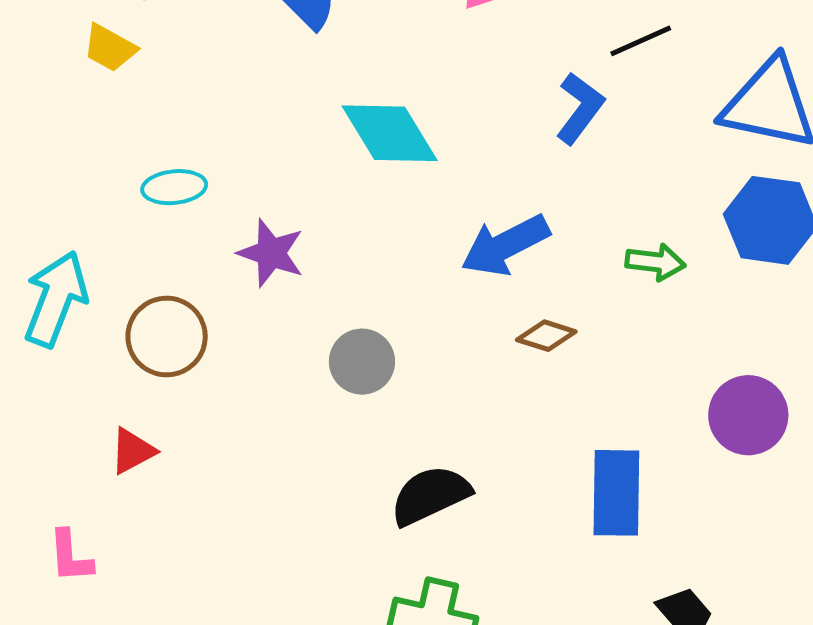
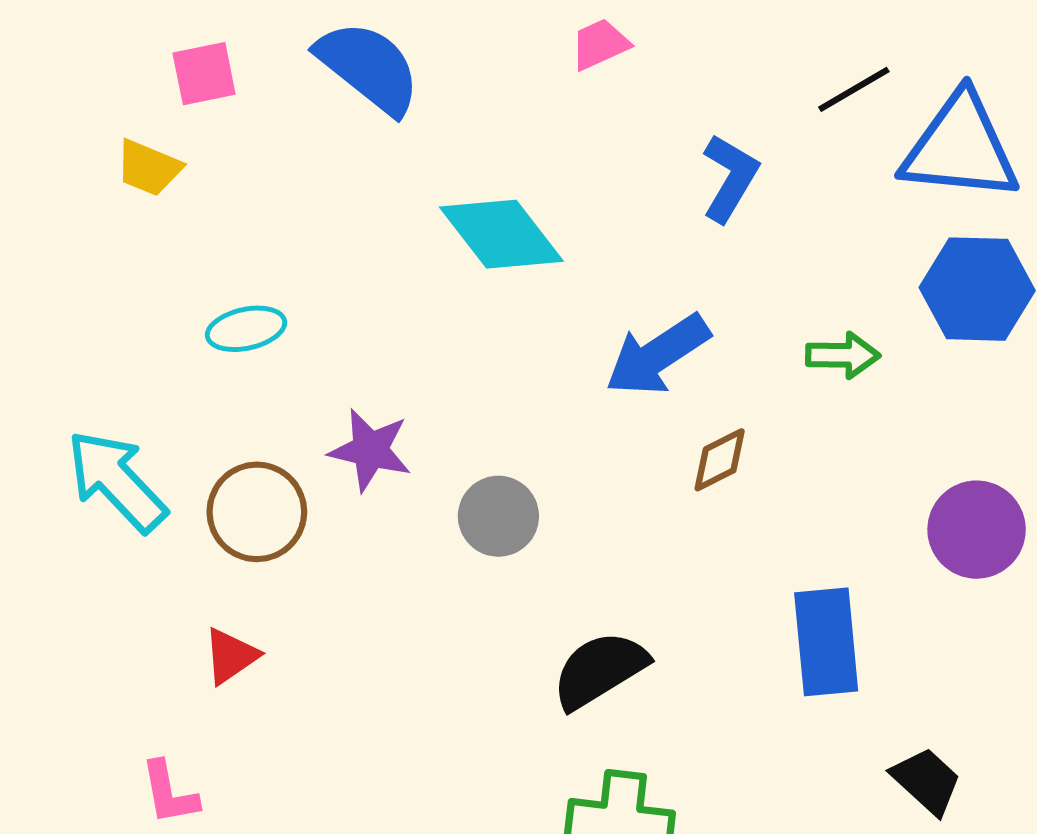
black line: (641, 41) -> (854, 89), moved
purple star: (271, 253) -> (370, 450), moved
cyan arrow: (56, 299) -> (117, 481), turned -58
brown diamond: (546, 336) -> (720, 460), turned -38

